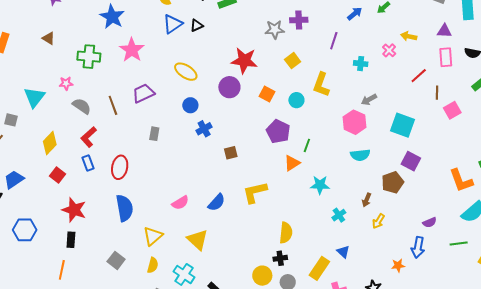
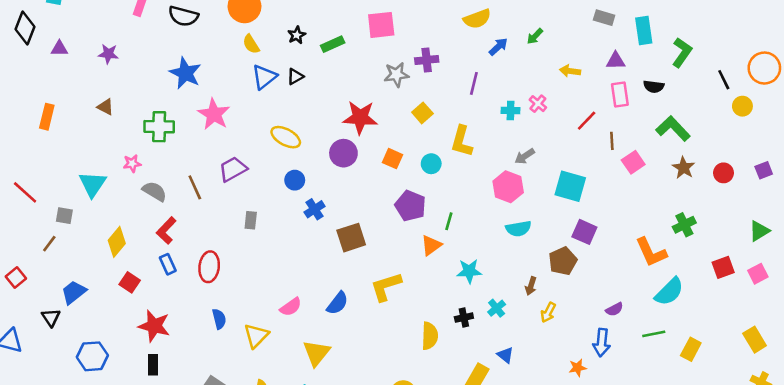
pink cross: (389, 50) -> (538, 104), moved
brown square: (231, 153) -> (351, 238), size x1.6
blue semicircle: (124, 208) -> (219, 319), size x0.6
yellow triangle: (153, 236) -> (256, 336), moved
yellow triangle: (198, 240) -> (316, 353), turned 30
black cross: (280, 258) -> (464, 318), moved

